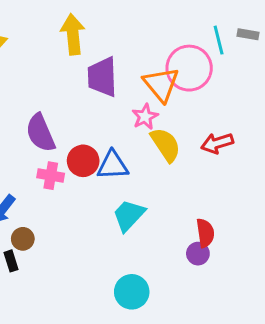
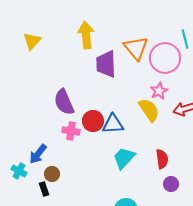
orange triangle: (161, 84) -> (136, 48), moved
pink star: (145, 117) -> (159, 91), moved
red semicircle: (205, 233) -> (162, 159), moved

